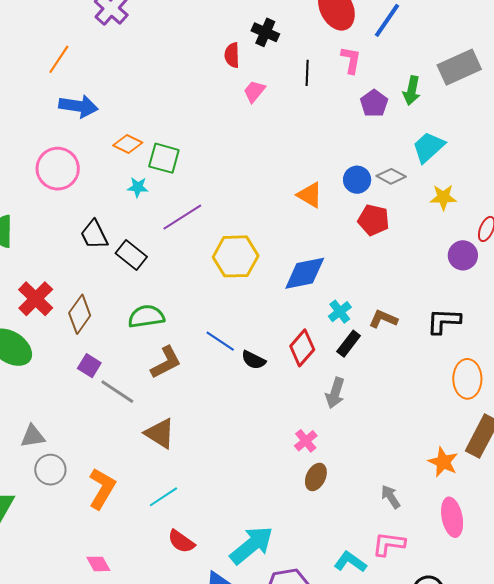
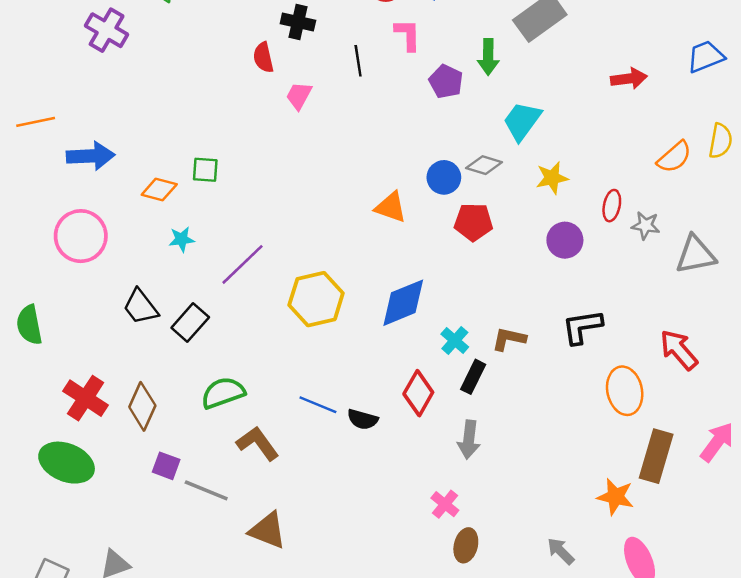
orange line: (59, 59) -> (36, 122), moved, turned 56
green square: (164, 158) -> (205, 170), moved, size x0.7
black rectangle: (131, 255) -> (190, 323), turned -76
purple circle: (463, 255) -> (565, 240), moved
brown L-shape: (166, 362) -> (258, 443), turned -87

